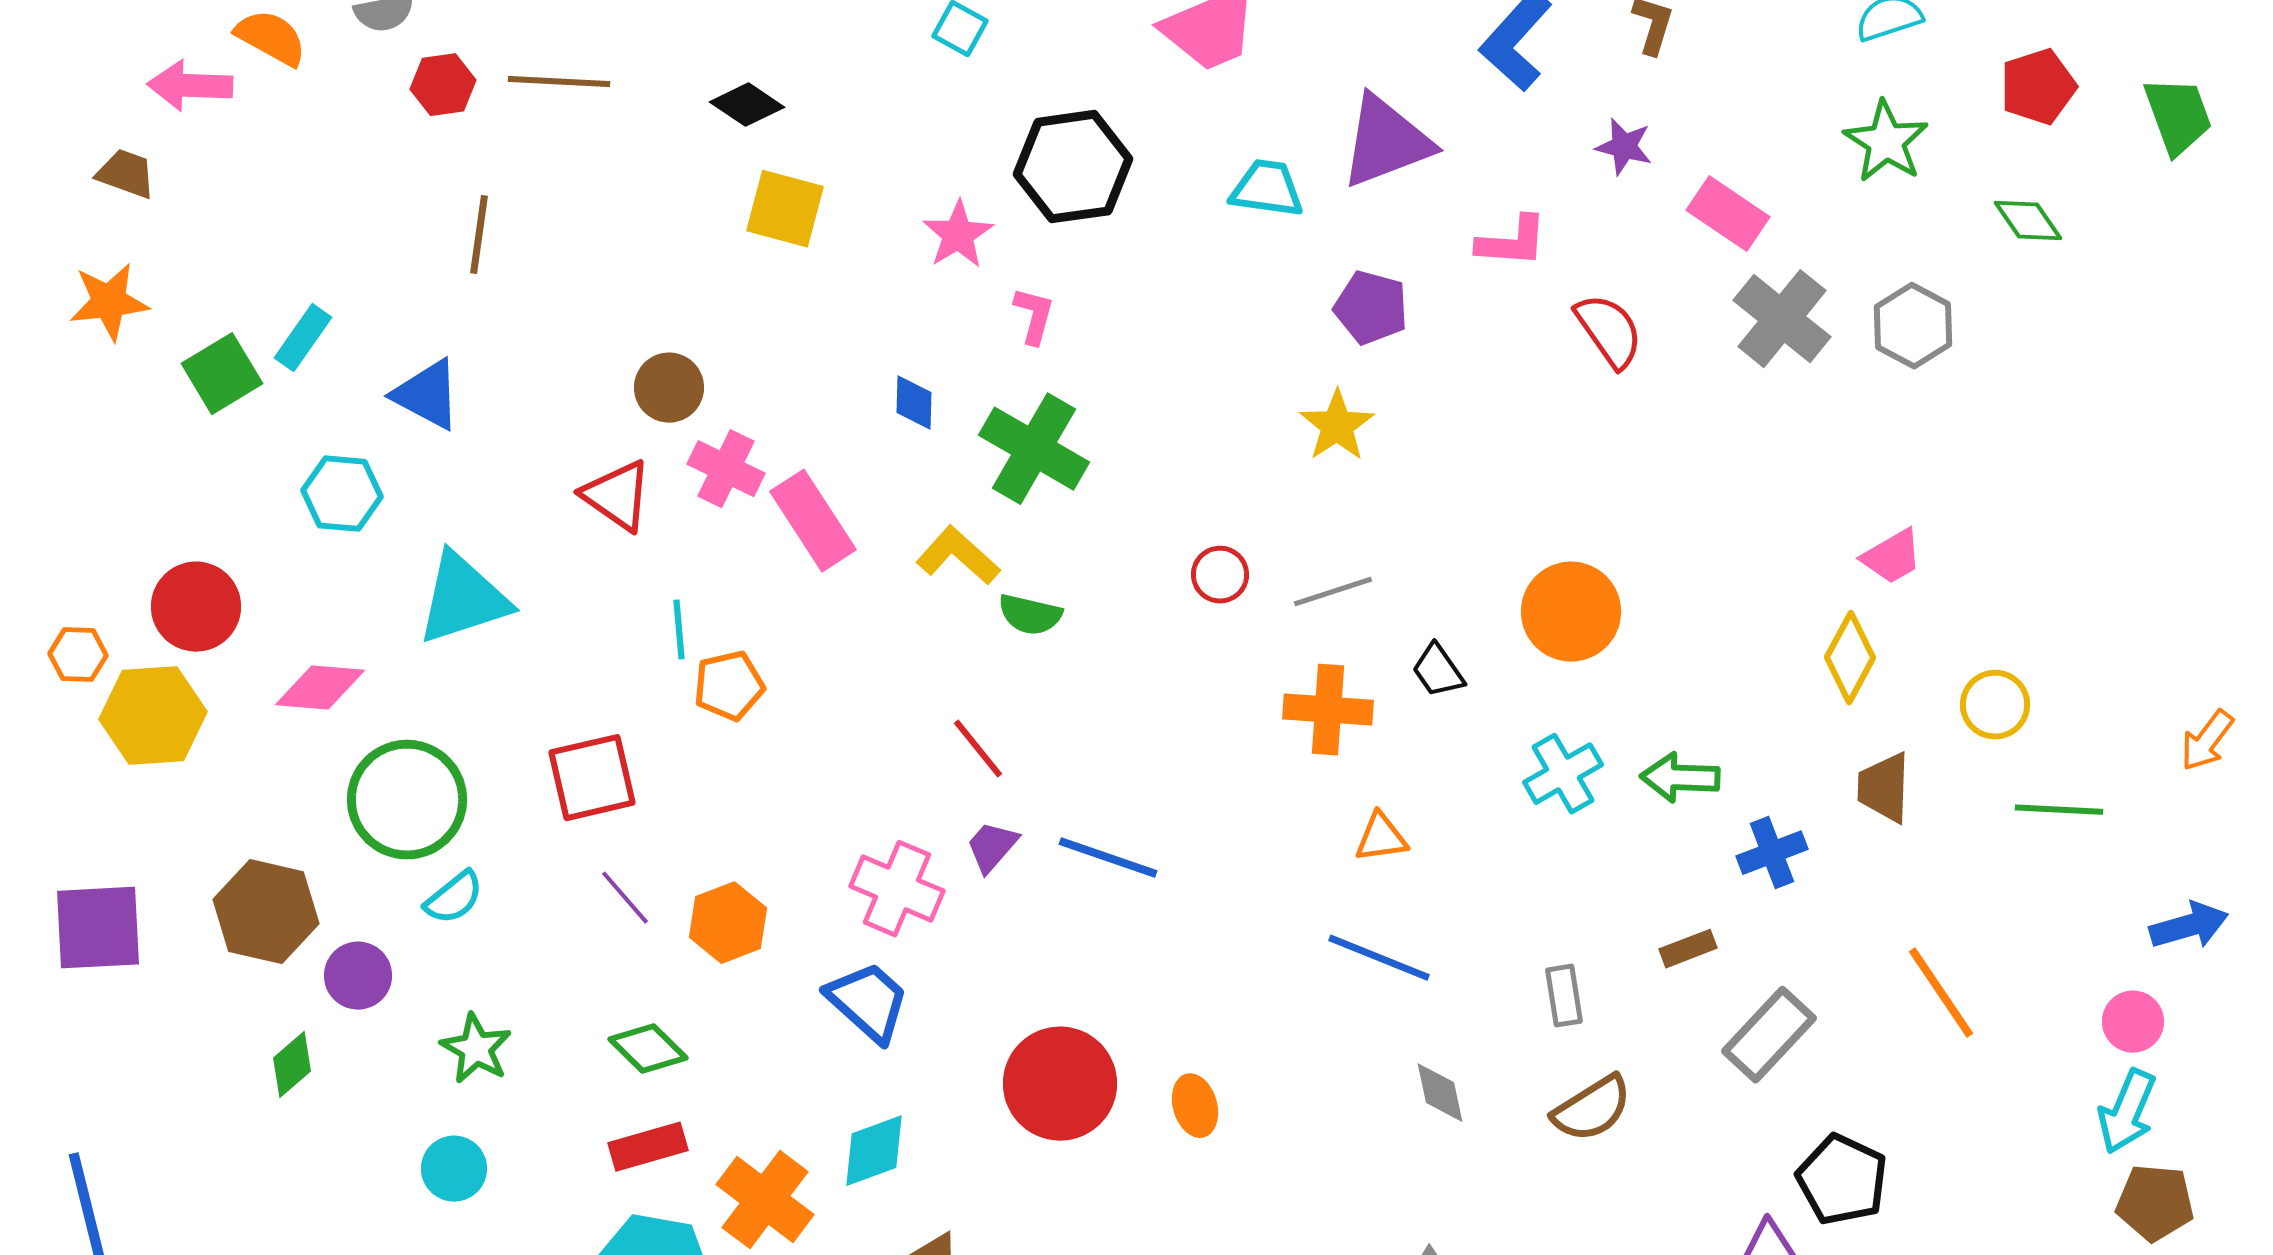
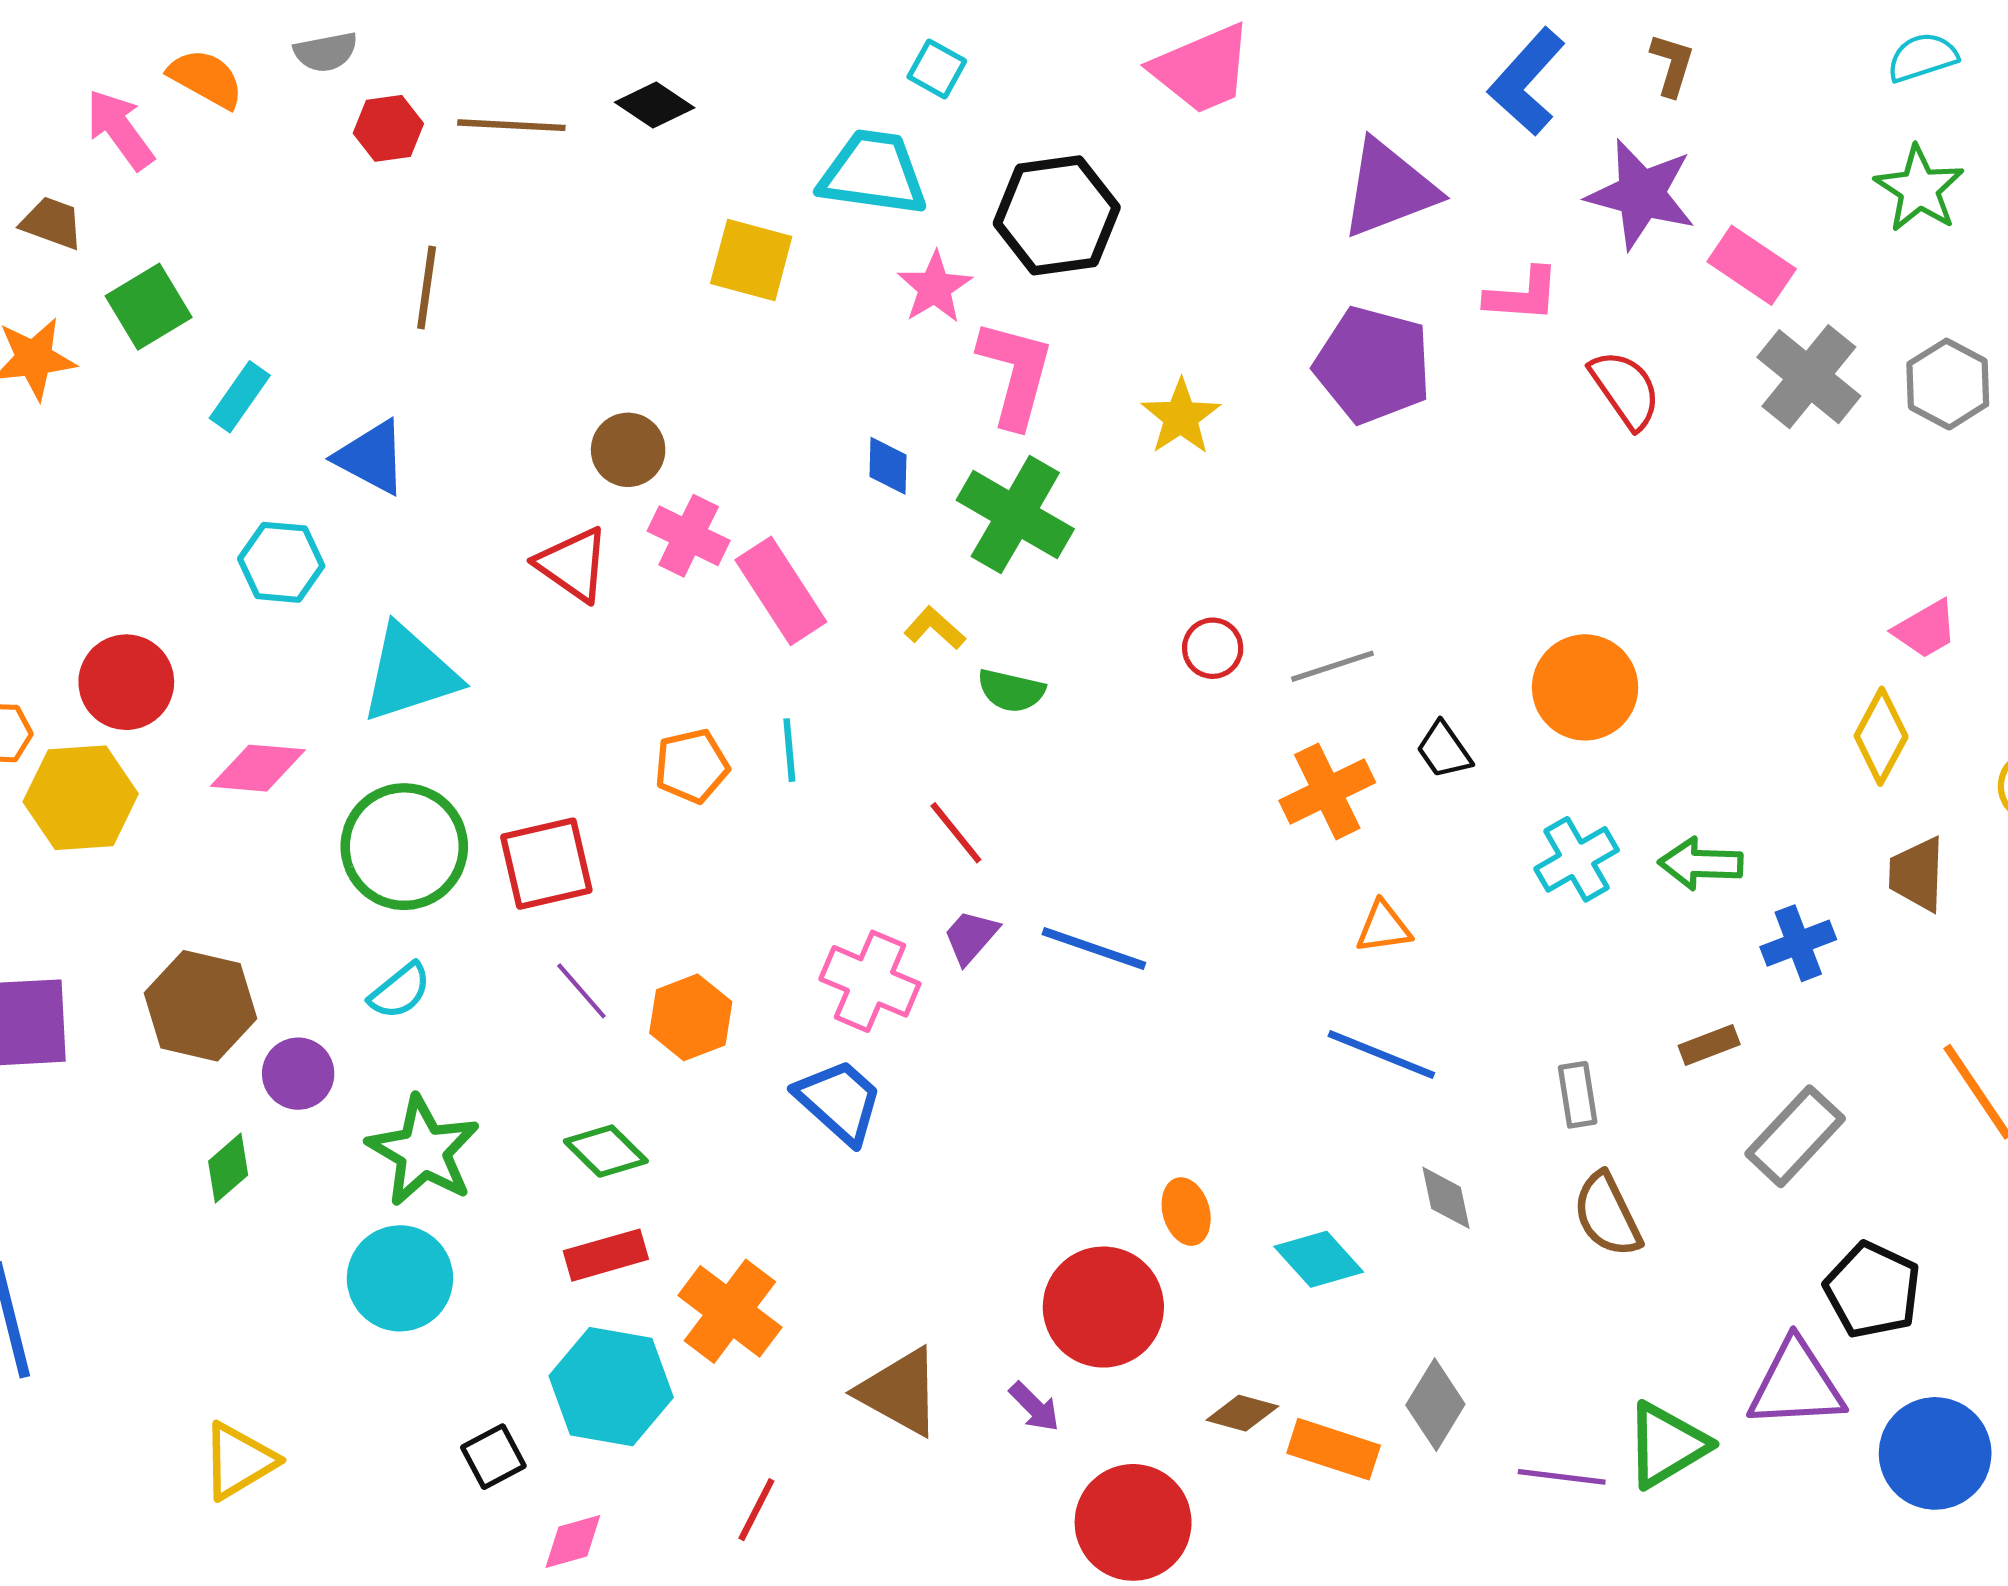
pink arrow: (190, 86) -> (120, 129), turned 52
black diamond: (747, 105) -> (655, 105), moved
purple star: (1624, 147) -> (1641, 194), size x1.8
cyan trapezoid: (1267, 189) -> (873, 173), moved, size x1.4
purple pentagon: (1371, 308) -> (1373, 365), size x1.5
pink L-shape: (1034, 316) -> (1015, 373), size x1.8
green square: (222, 374) -> (149, 307), moved
yellow star: (1337, 426) -> (1181, 417), moved
yellow L-shape: (958, 556) -> (935, 628), size x0.7
cyan line: (679, 630) -> (789, 750), moved
orange cross: (1328, 710) -> (1327, 791), turned -30
green circle: (407, 800) -> (404, 847), moved
green star: (476, 1049) -> (423, 1151), size x1.5
red circle: (1060, 1084) -> (1103, 1307), moved
brown semicircle: (1592, 1109) -> (1607, 1215), turned 96
cyan diamond: (874, 1151) -> (1319, 1259), moved, turned 68
cyan circle: (454, 1169) -> (400, 1278), size x1.5

